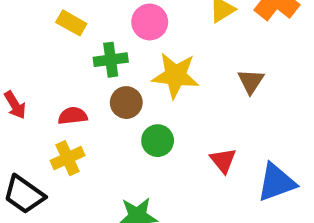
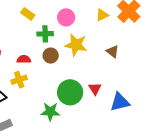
brown triangle: (251, 81) -> (112, 51), turned -32
green circle: (158, 141) -> (70, 92), moved, size x1.6

